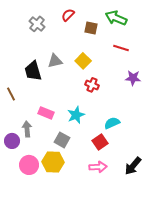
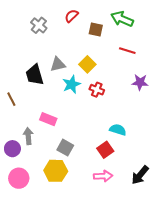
cyan star: (76, 115) -> (71, 84), moved
cyan semicircle: (112, 123) -> (118, 130), turned 42
pink circle: (29, 165) -> (19, 178), moved

